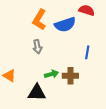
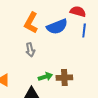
blue line: (87, 52) -> (84, 30), moved

